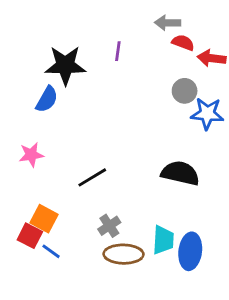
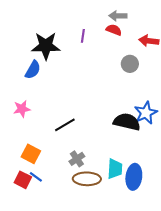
red semicircle: (183, 43) -> (114, 30), moved
blue star: (207, 114) -> (146, 113), moved, turned -30
red square: (30, 236) -> (23, 180), moved

